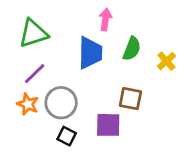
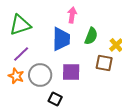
brown square: (130, 99) -> (104, 63), moved
purple square: (108, 125) -> (71, 72), moved
black square: (67, 136) -> (55, 99), moved

